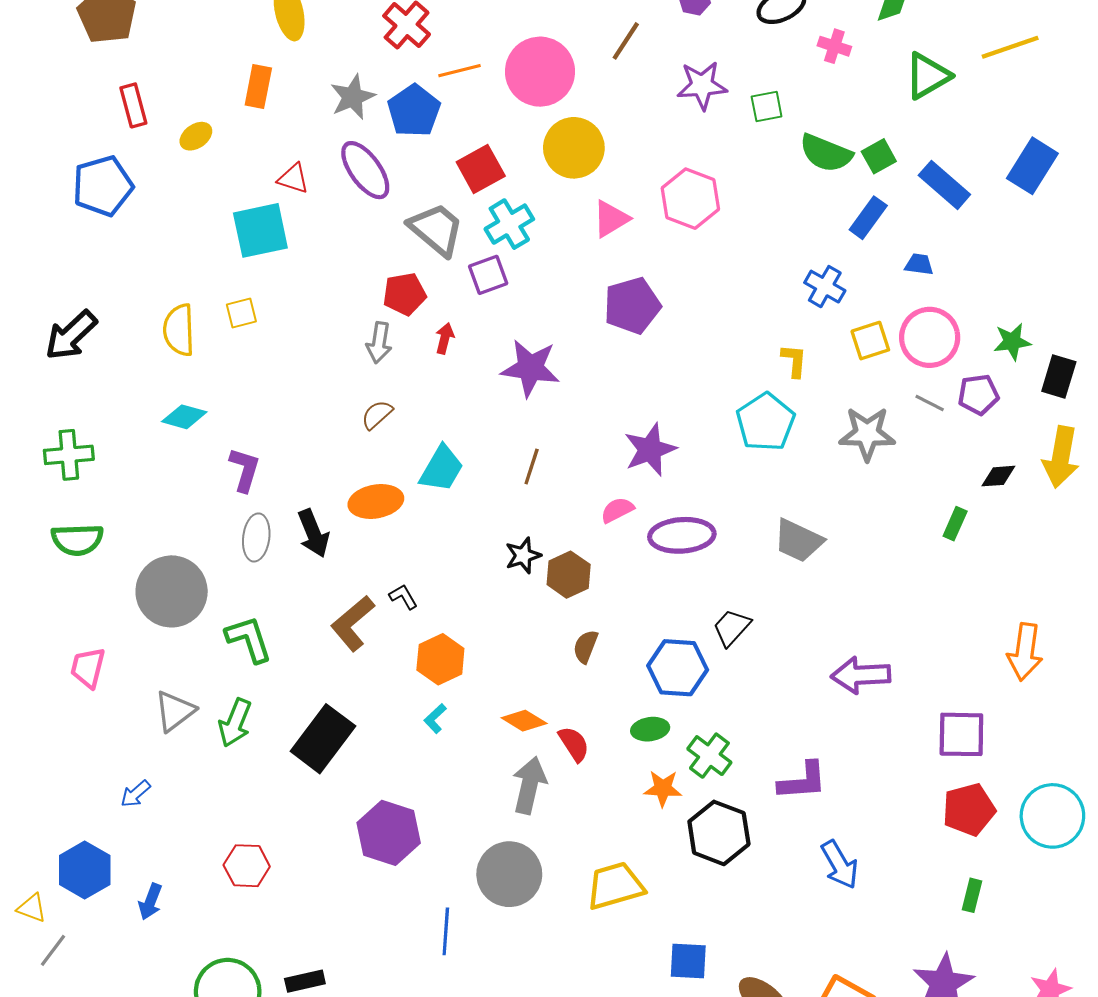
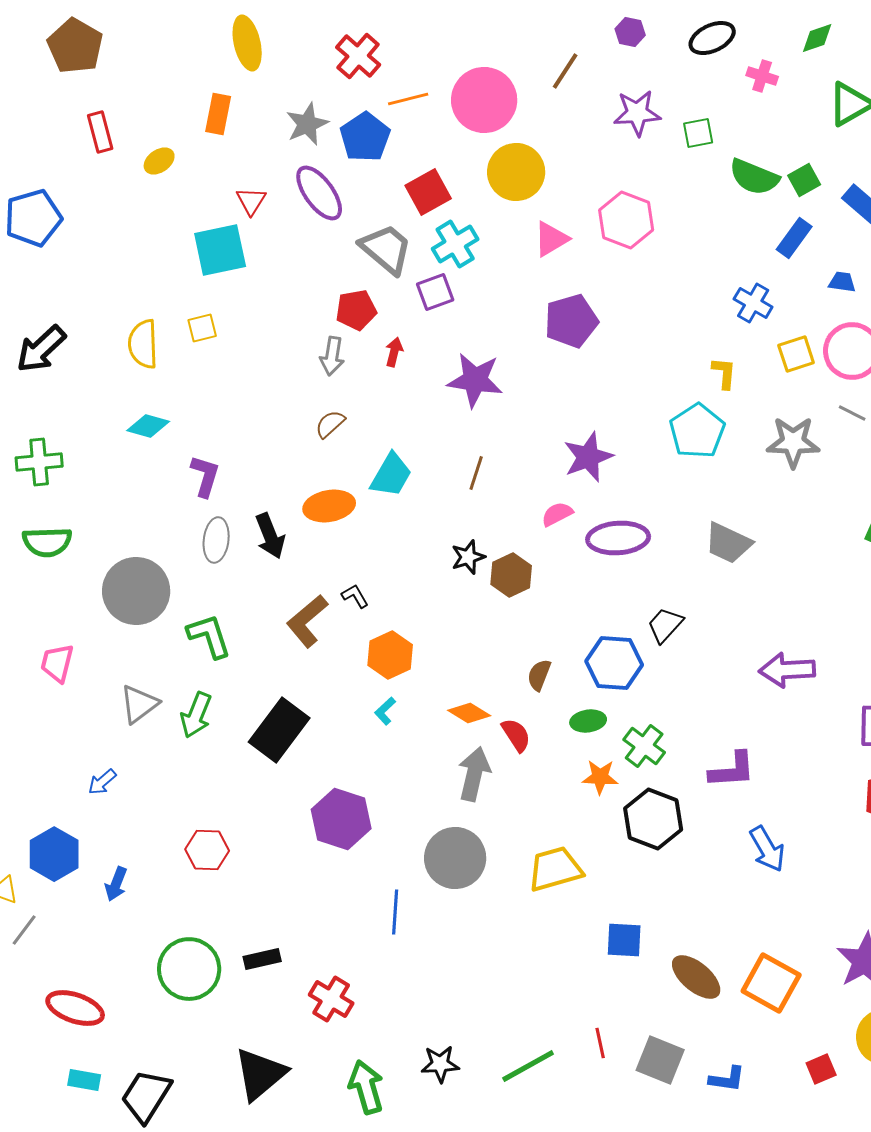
red triangle: (293, 179) -> (251, 201), turned 44
blue pentagon: (103, 186) -> (33, 218), moved
brown semicircle: (586, 647) -> (539, 675), moved

